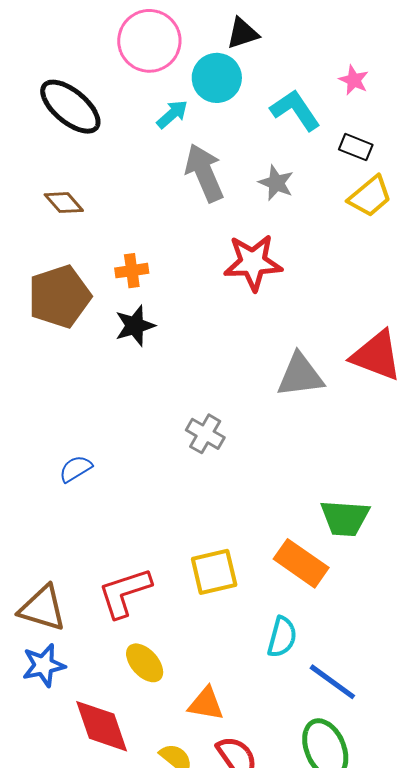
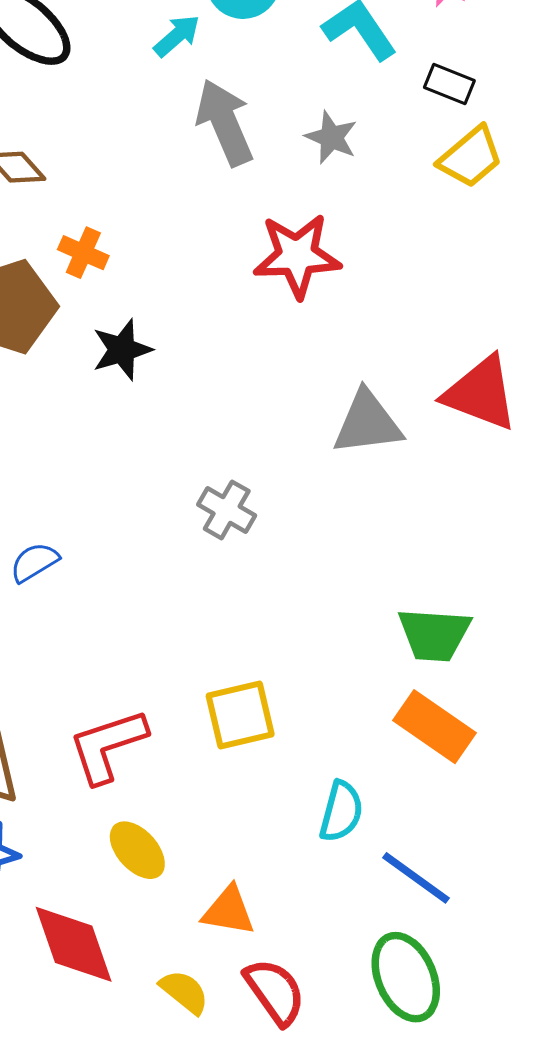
orange cross: (132, 271) -> (83, 253), moved, turned 32
orange rectangle: (301, 563) -> (434, 727), moved

